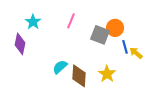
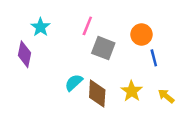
gray square: (100, 35) -> (103, 48), moved
yellow arrow: (136, 53) -> (166, 96), moved

